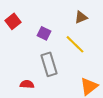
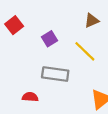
purple square: (44, 33) -> (50, 39), turned 32
gray rectangle: (49, 64) -> (55, 74), turned -65

